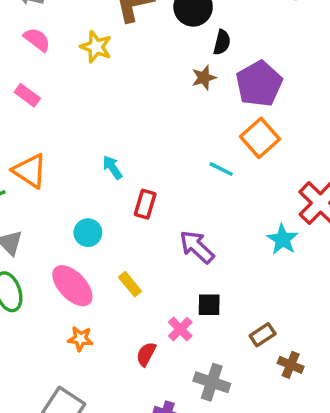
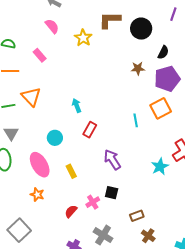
black semicircle: (222, 42) -> (163, 52), moved
cyan line: (221, 169) -> (136, 120), turned 40

